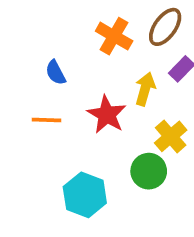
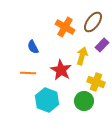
yellow cross: (171, 136) -> (96, 82), turned -30
cyan hexagon: (85, 195) -> (47, 100), moved

